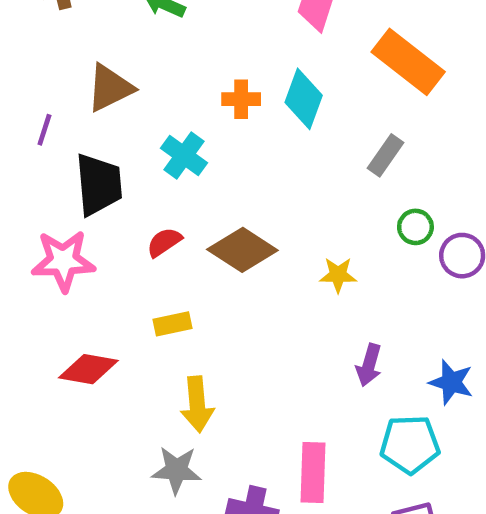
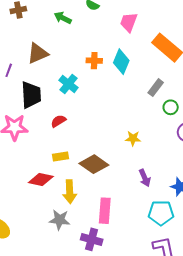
green circle: (415, 227) -> (171, 107), moved
brown diamond: (242, 250) -> (94, 164), moved
purple arrow: (369, 365) -> (145, 178), turned -42
red diamond: (88, 369) -> (41, 179), moved
pink rectangle: (313, 472) -> (105, 211), moved

